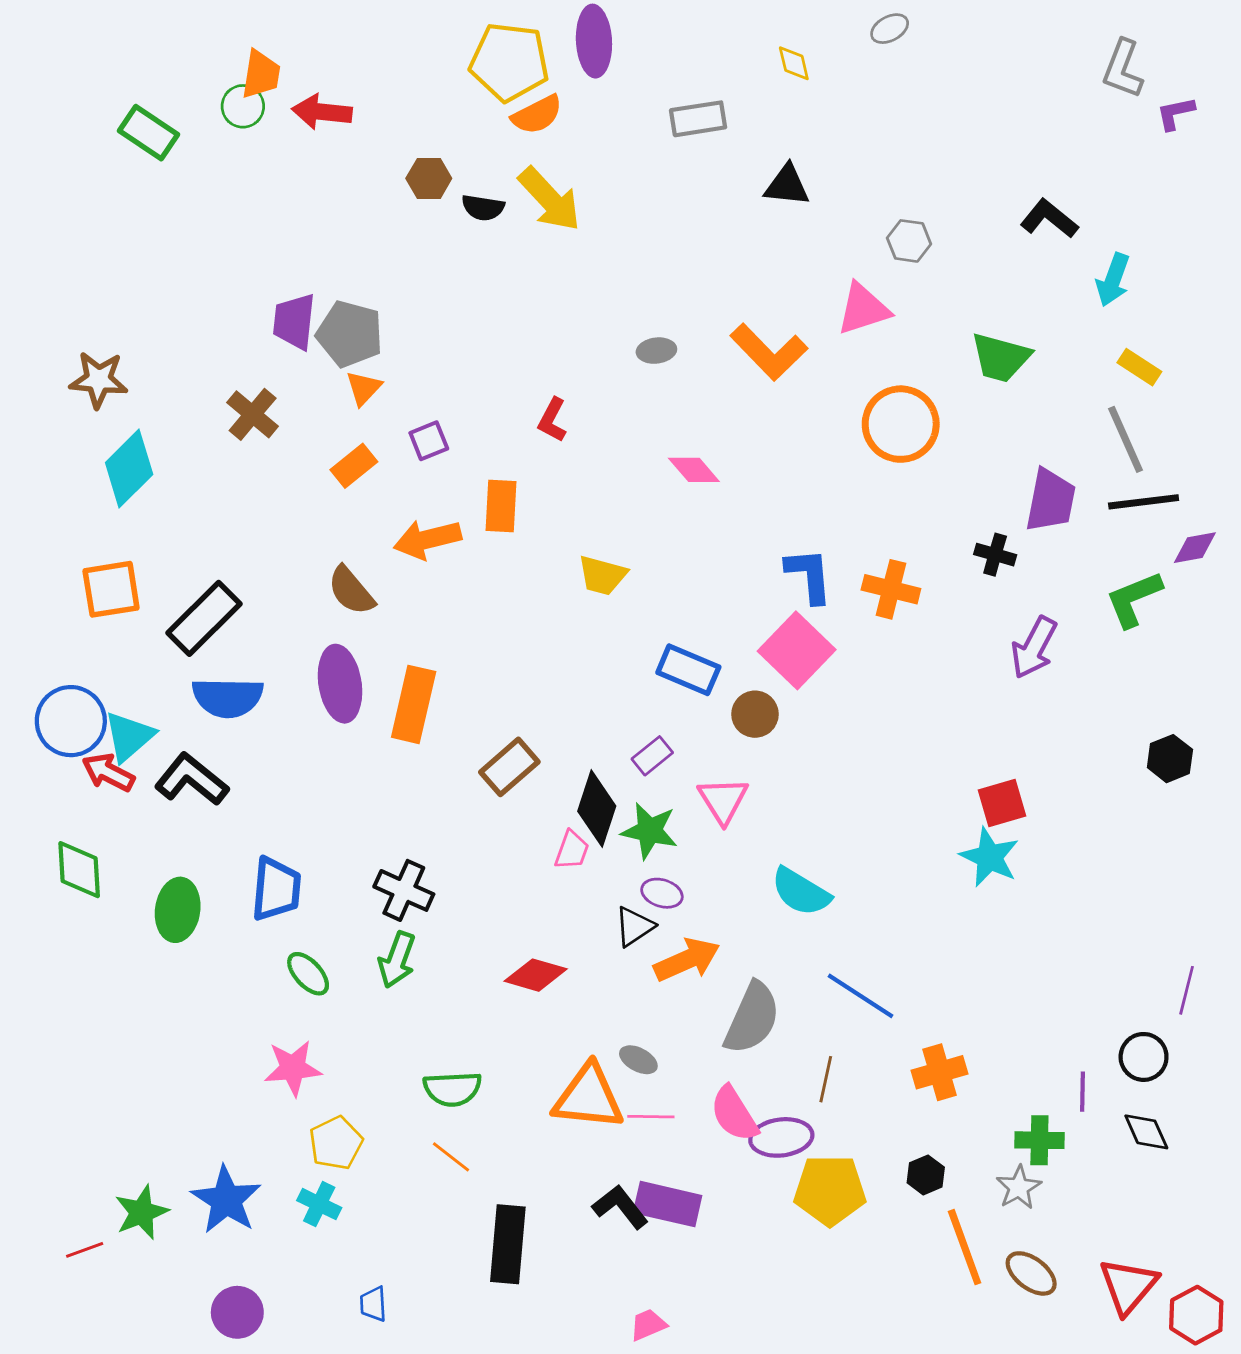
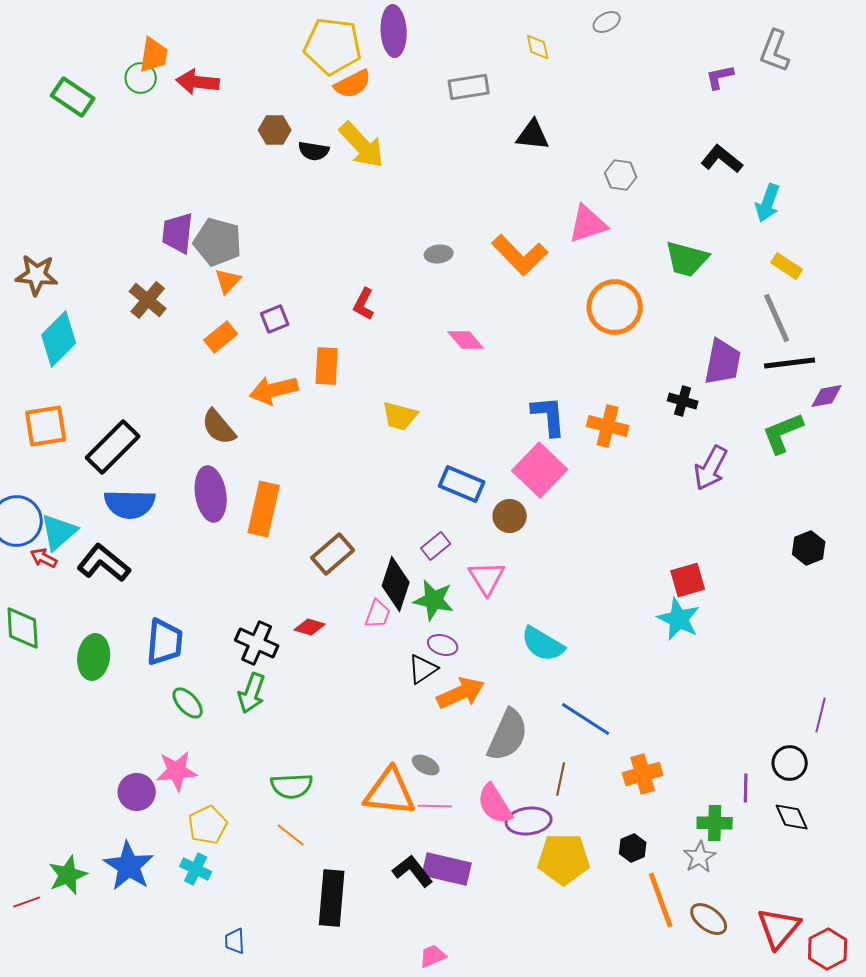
purple L-shape: (1175, 113) -> (720, 77), moved
red arrow: (108, 772) -> (44, 558), size x0.7
red diamond: (536, 975) -> (310, 627), moved, size x0.7
purple circle: (237, 1312) -> (137, 792), moved

